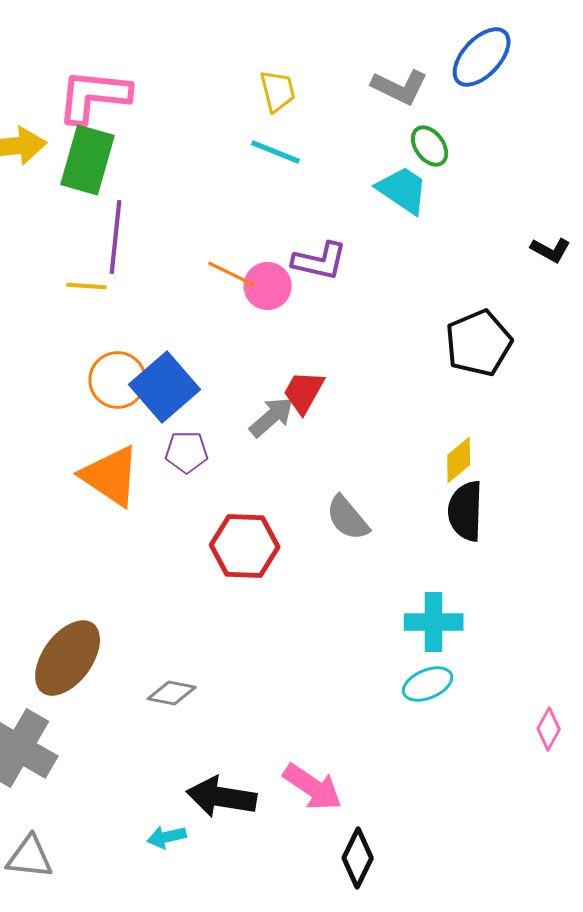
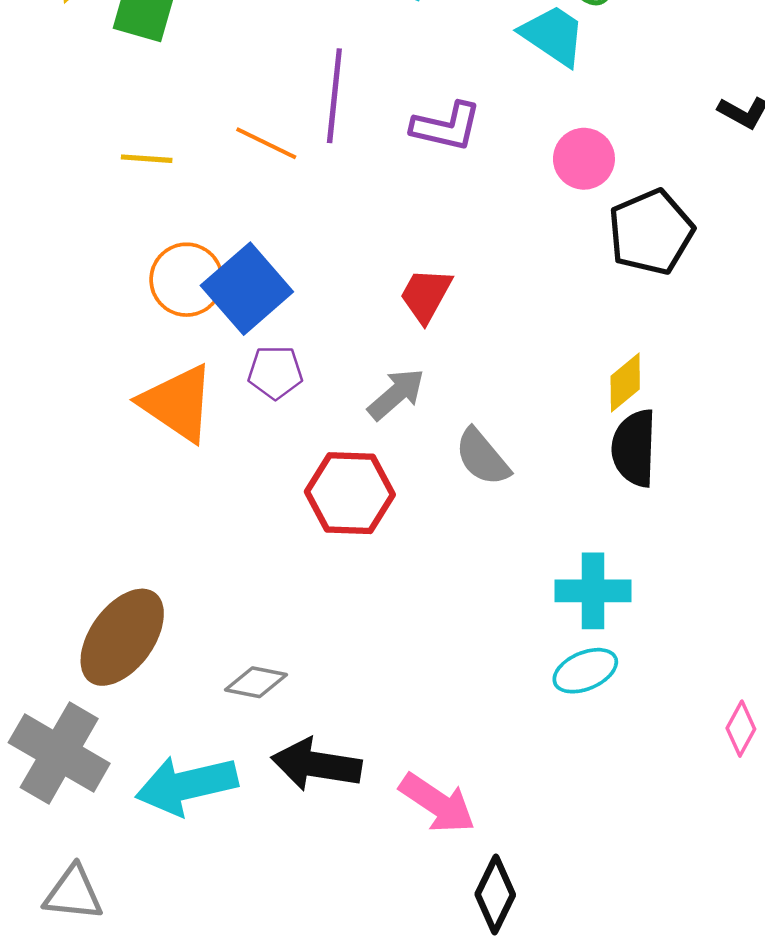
purple line: (116, 237) -> (334, 96), moved
orange line: (232, 274) -> (266, 143), moved
pink circle: (268, 286) -> (584, 159), moved
gray arrow: (272, 417) -> (396, 394), moved
black arrow: (222, 797) -> (316, 765), moved
cyan arrow: (167, 837) -> (187, 785), moved, size x2.0

